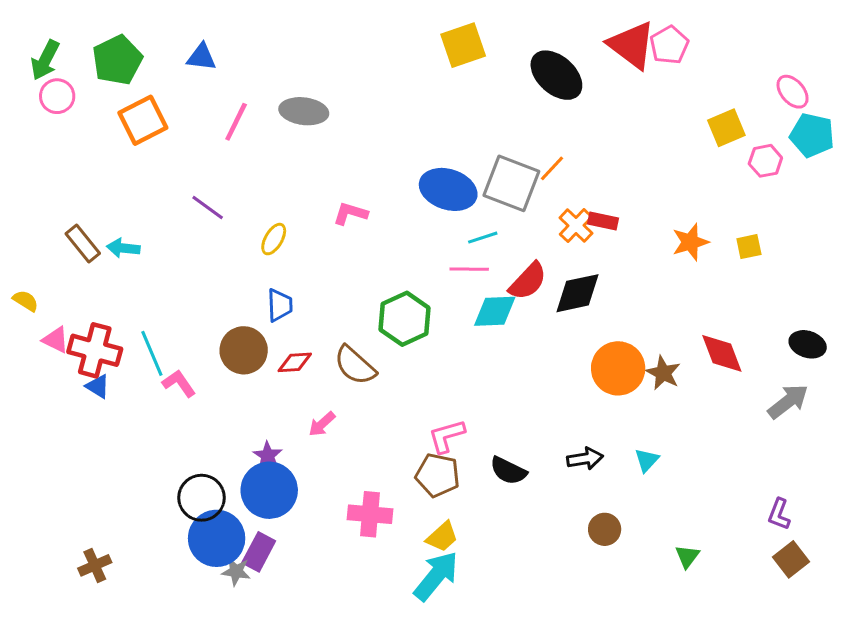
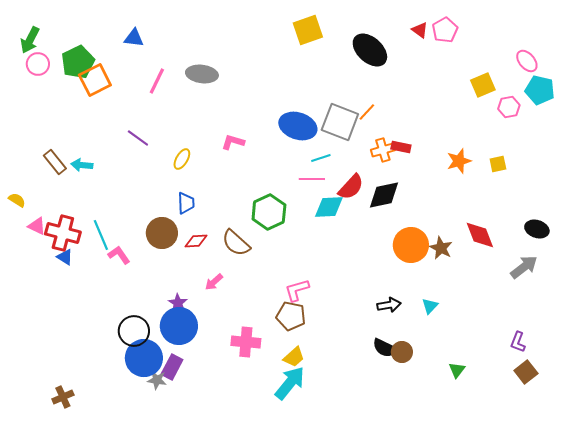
red triangle: (632, 45) -> (420, 30), size x0.5
green pentagon: (117, 60) -> (78, 62), moved
orange cross: (576, 226) -> (383, 150), turned 30
black semicircle: (508, 471) -> (385, 348), moved
brown cross: (95, 565) -> (63, 397), moved

